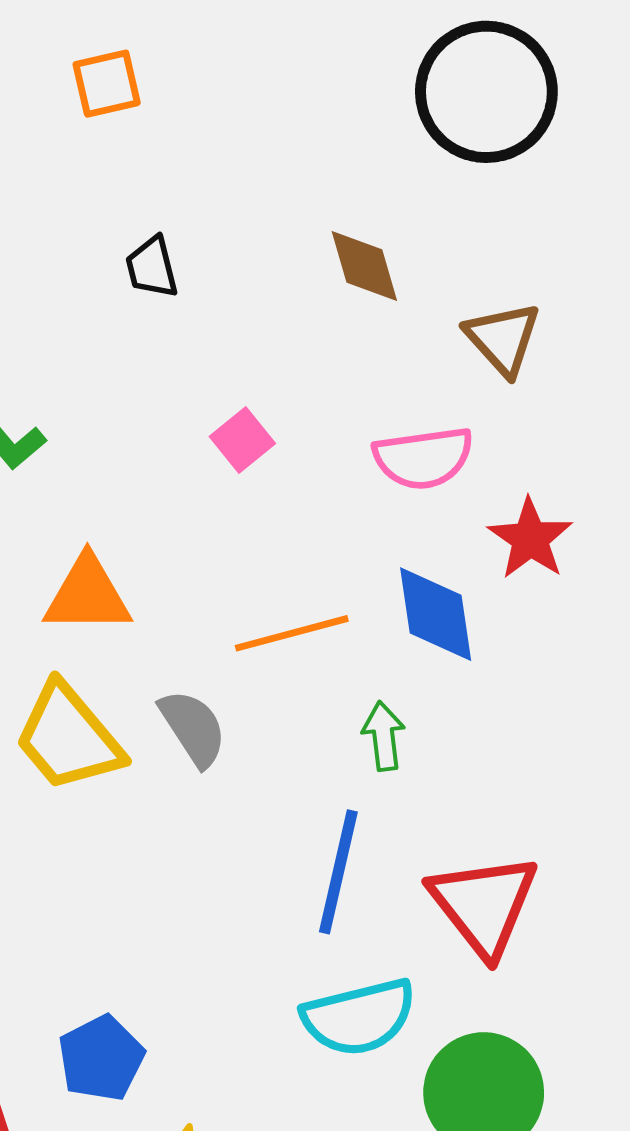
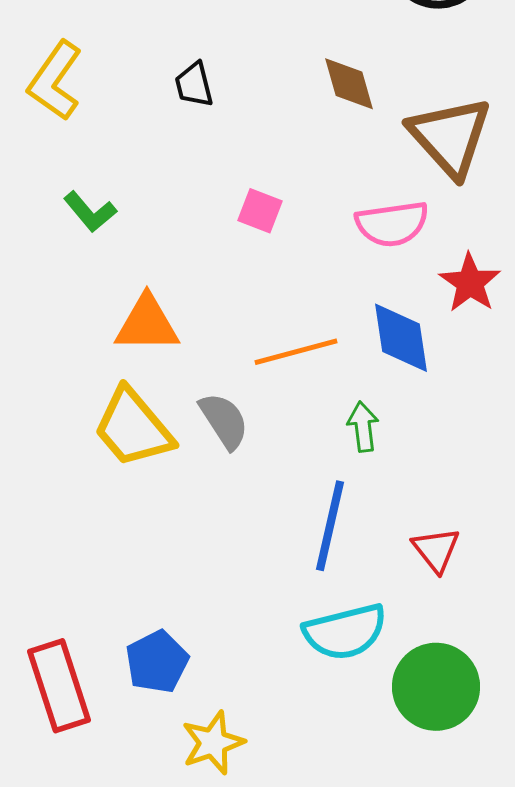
brown triangle: (503, 339) -> (450, 137), size x1.5
pink square: (242, 440) -> (260, 211), turned -30
red triangle: (484, 905) -> (436, 550), size x0.6

